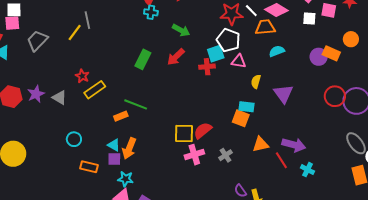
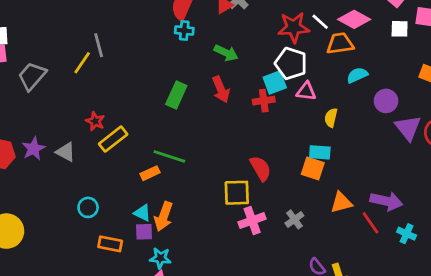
red arrow: (176, 57) -> (221, 89), turned -66
purple circle: (319, 57) -> (386, 101), moved
purple triangle: (283, 94) -> (408, 128), moved
red semicircle: (203, 130) -> (260, 168), moved, turned 102

